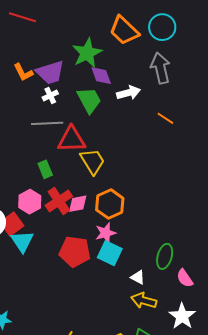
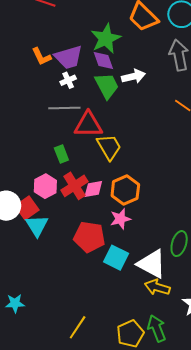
purple diamond: (101, 76) -> (103, 60), moved
white arrow: (128, 93) -> (133, 76), moved
cyan square: (110, 253) -> (116, 258), moved
white triangle: (138, 277) -> (152, 264), size x2.0

